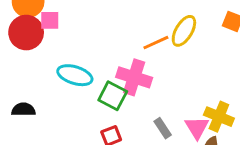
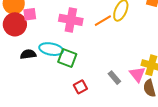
pink cross: (134, 77) -> (71, 20), moved
green square: (113, 96) -> (67, 58), moved
black semicircle: (23, 110) -> (28, 54), moved

